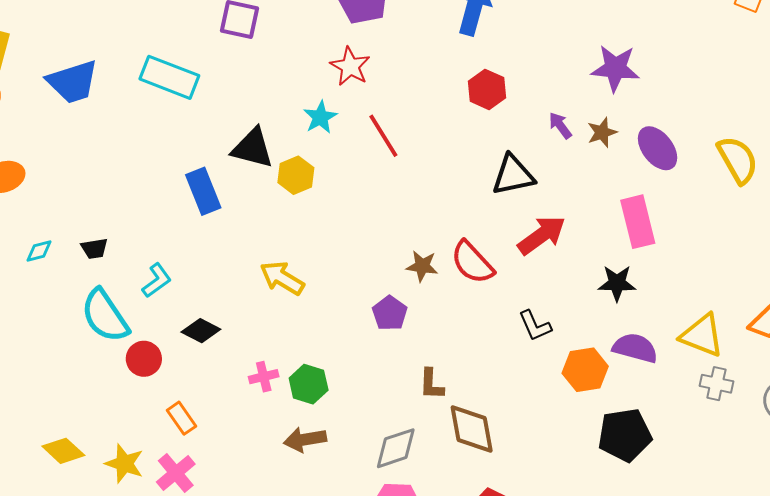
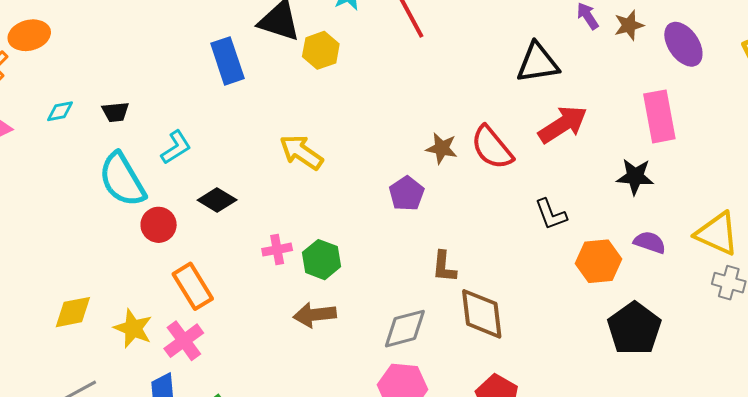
purple semicircle: (635, 348) -> (650, 242), size x0.7
orange rectangle: (182, 418) -> (193, 286), size x1.4
black pentagon: (625, 435) -> (634, 329), turned -30
yellow diamond: (63, 451) -> (73, 312), turned -57

